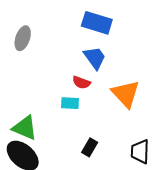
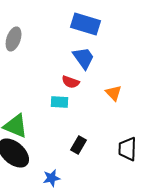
orange triangle: (126, 94) -> (114, 93), size x0.6

